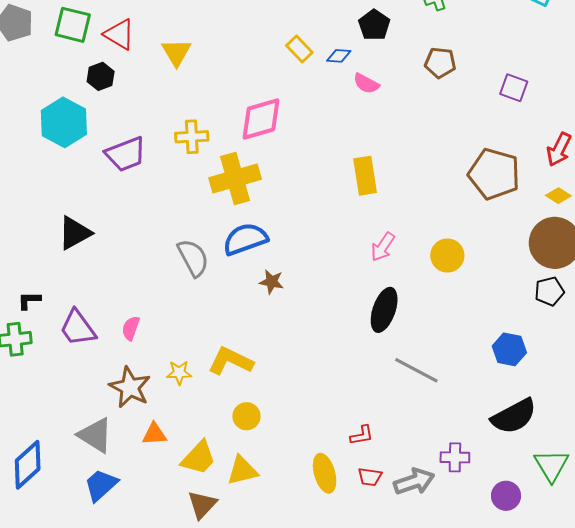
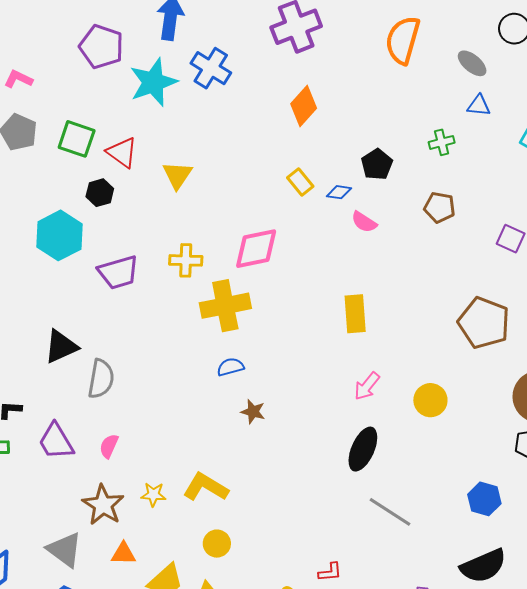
blue semicircle: (245, 239) -> (230, 367), size x0.6
gray semicircle: (193, 258) -> (101, 379), moved, turned 33

